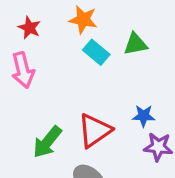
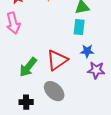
cyan rectangle: (96, 52) -> (79, 27), moved, turned 56

